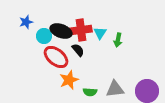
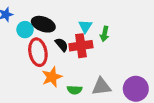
red cross: (81, 30) -> (81, 46), moved
red ellipse: (56, 57) -> (38, 52), turned 40

